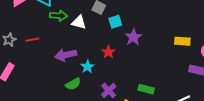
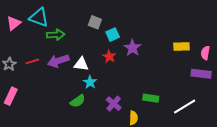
white triangle: (79, 22) -> (81, 64), moved
red star: (108, 52) -> (109, 57), moved
purple arrow: (66, 55) -> (58, 61), moved

